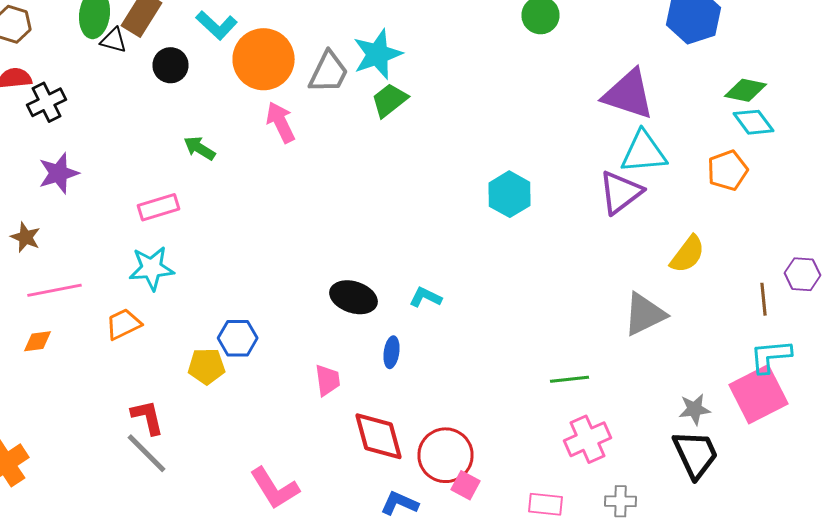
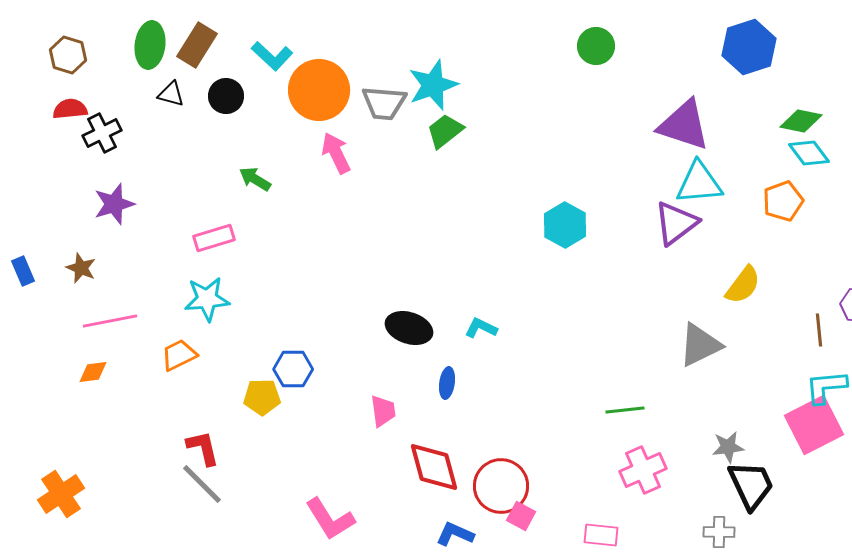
black triangle: (114, 40) -> (171, 94), moved
gray trapezoid: (328, 72) -> (384, 103), turned 69
gray star: (694, 409) -> (728, 447), moved
gray cross: (620, 501) -> (719, 532), moved

